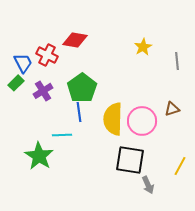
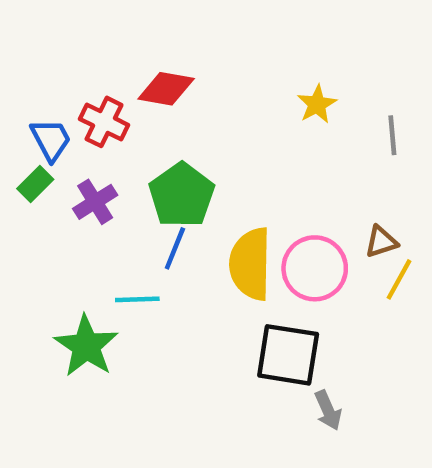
blue line: (79, 112) -> (175, 248), turned 30
yellow line: (180, 166) -> (399, 279), moved

